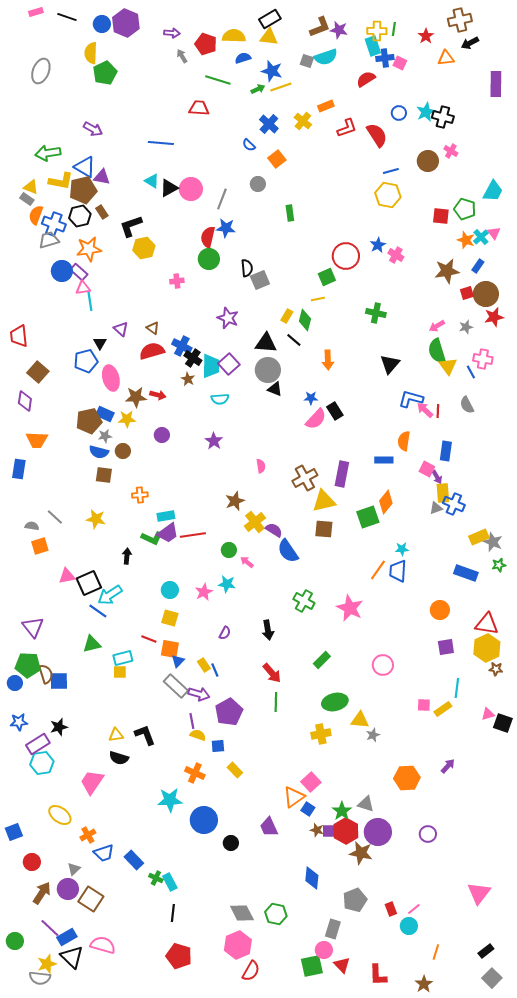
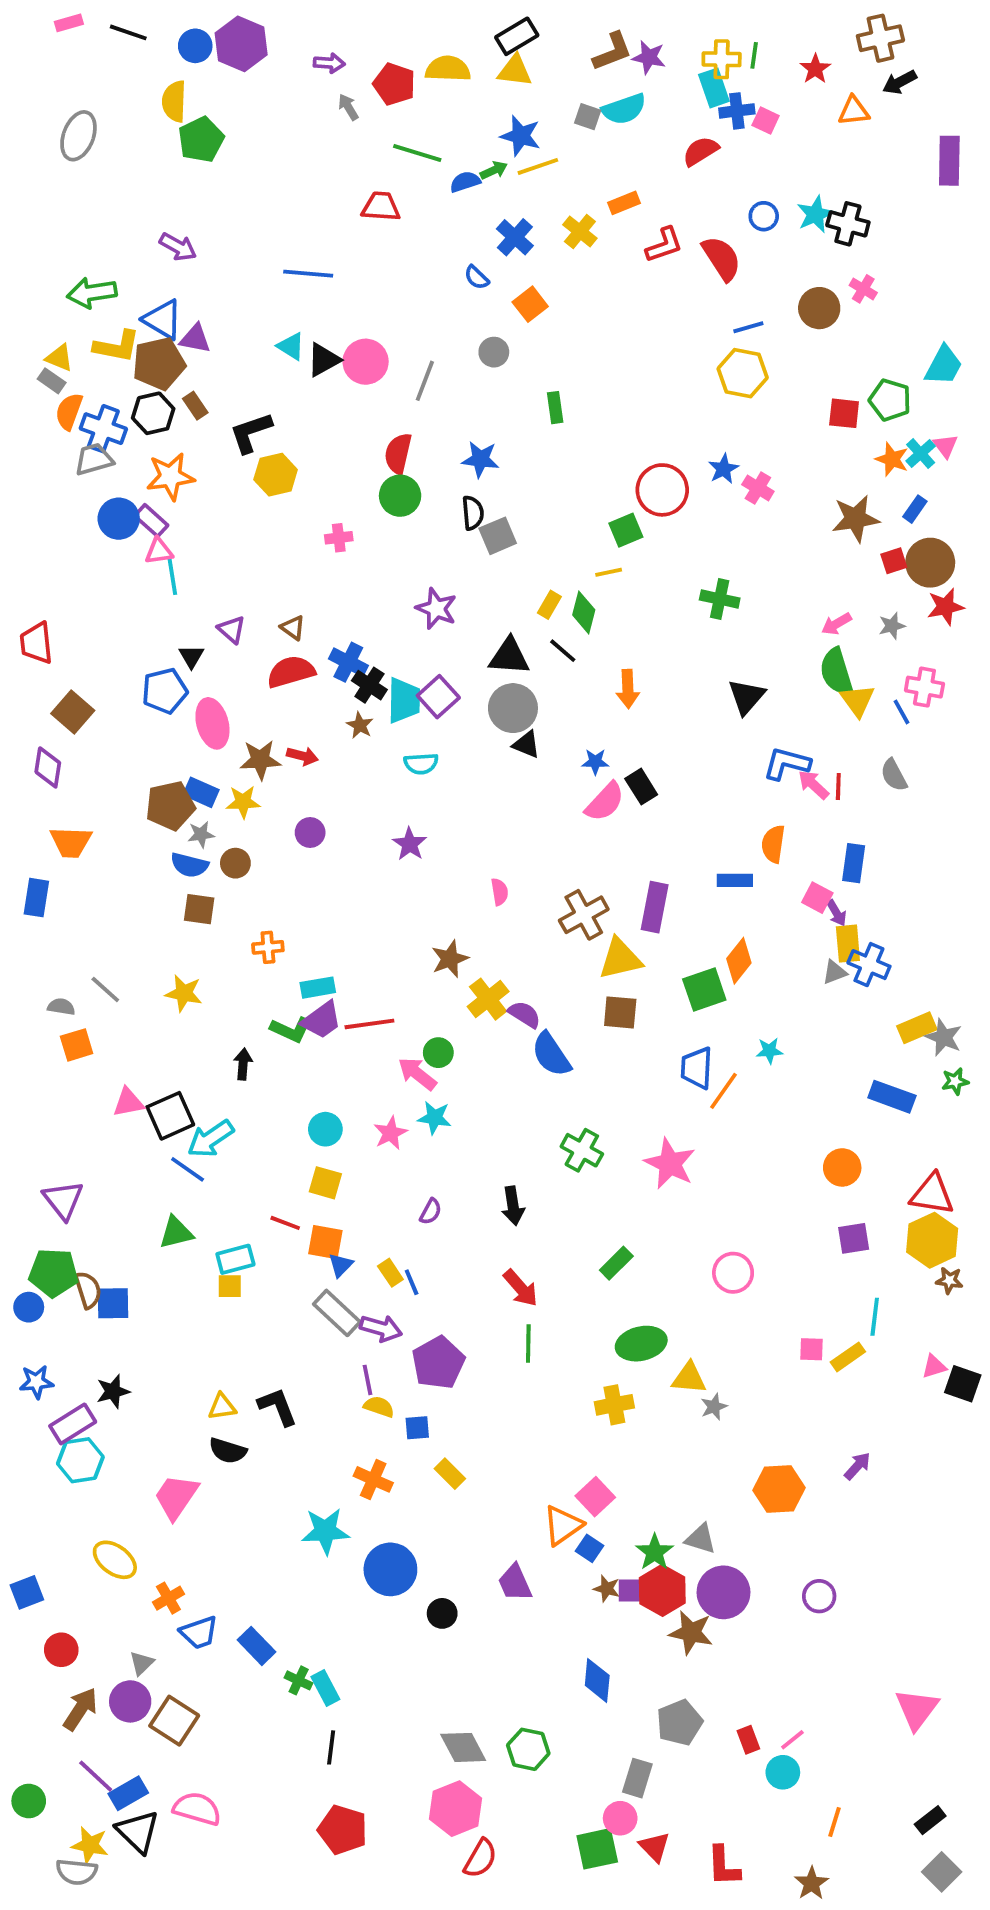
blue semicircle: (243, 58) -> (465, 182), moved
blue star: (226, 228) -> (480, 459), moved
pink arrow: (247, 562) -> (417, 1074), moved, size x1.5
blue trapezoid: (398, 571) -> (697, 1068), moved
yellow star: (47, 964) -> (90, 1845), turned 30

